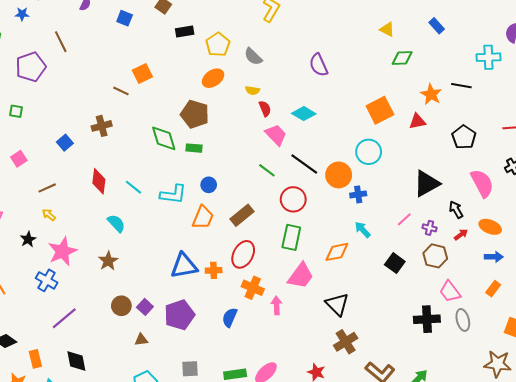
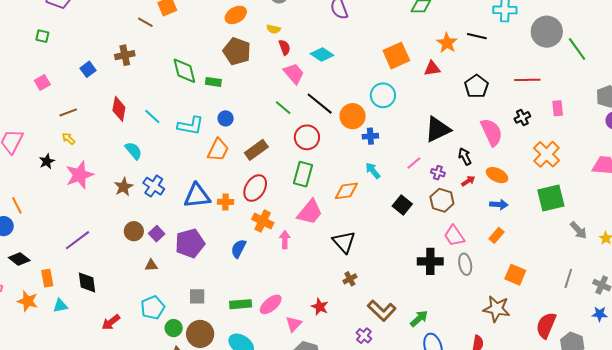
brown pentagon: (195, 114) -> (237, 51), moved
blue cross: (47, 280) -> (154, 186), moved
brown cross: (346, 342) -> (350, 279), size x0.6

